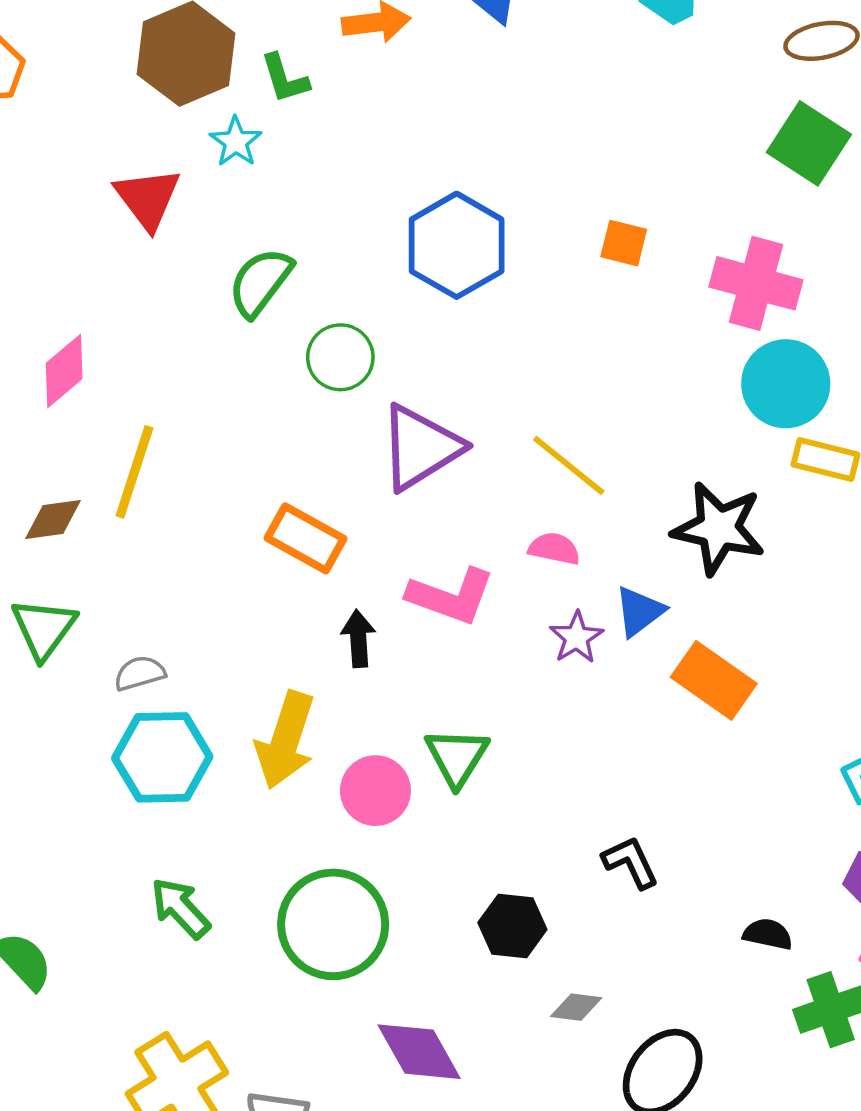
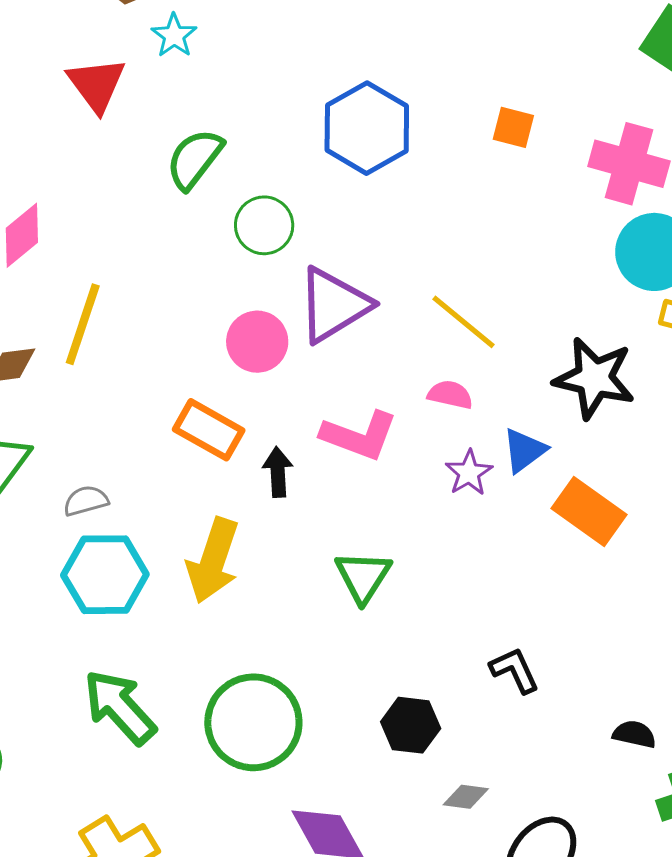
orange rectangle: (305, 538) -> (209, 430), moved
pink circle: (375, 791) -> (257, 342), moved
green arrow: (180, 908) -> (120, 707), size x1.4

